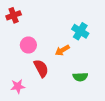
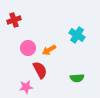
orange arrow: (62, 50) -> (49, 50), moved
pink star: (18, 86) -> (26, 87), moved

